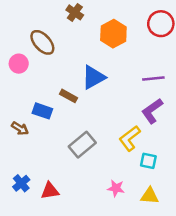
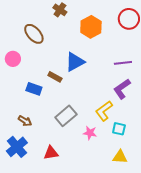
pink circle: (19, 64) -> (13, 59), moved
brown arrow: (20, 128) -> (25, 121), moved
blue cross: (21, 183) -> (17, 147), size x1.5
pink star: (116, 188) -> (90, 133), moved
red triangle: (50, 191) -> (51, 153), moved

